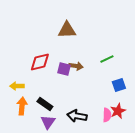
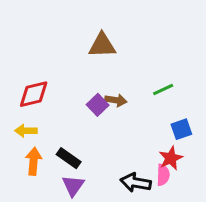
red diamond: (40, 62) -> (34, 94), moved
purple square: (64, 69) -> (98, 105), turned 32
red star: (118, 111) -> (171, 158), moved
black arrow: (77, 116) -> (136, 183), moved

